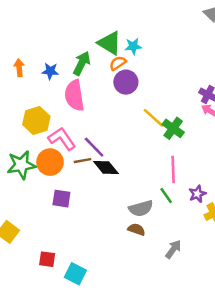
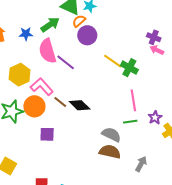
green arrow: (82, 63) -> (50, 25), turned 36
purple line: (94, 147) -> (66, 62), moved
brown line: (82, 161) -> (60, 102), turned 56
green line: (166, 195) -> (130, 122), turned -56
gray semicircle: (141, 208) -> (111, 134), turned -132
brown semicircle: (136, 229) -> (110, 152), size x1.5

